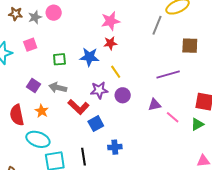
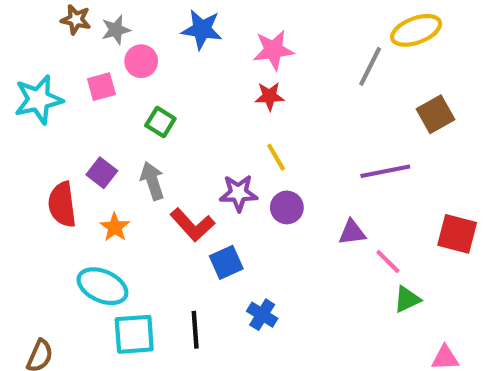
pink circle: (54, 13) -> (141, 61), moved
brown square: (190, 46) -> (435, 114), turned -36
blue star: (89, 57) -> (202, 29), moved
green square: (59, 59) -> (160, 122), turned 32
gray arrow: (58, 88) -> (152, 181), turned 54
red semicircle: (17, 115) -> (62, 204), moved
green triangle: (197, 124) -> (407, 299), moved
blue cross: (115, 147) -> (262, 315), turned 32

